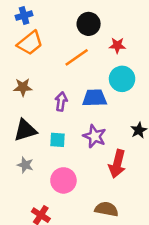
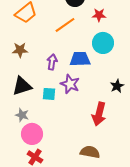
purple star: (95, 136) -> (70, 84), moved
pink circle: (63, 180) -> (32, 134), moved

